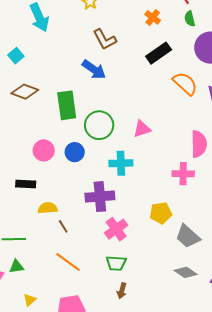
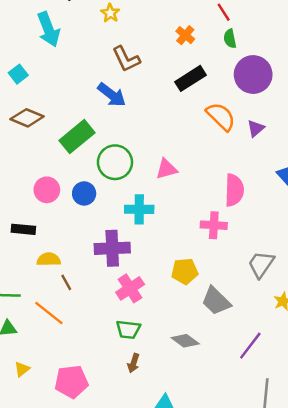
green rectangle: (67, 105) -> (77, 137), turned 56
orange line: (68, 262) -> (49, 313), moved
gray diamond: (186, 272) -> (185, 341), moved

